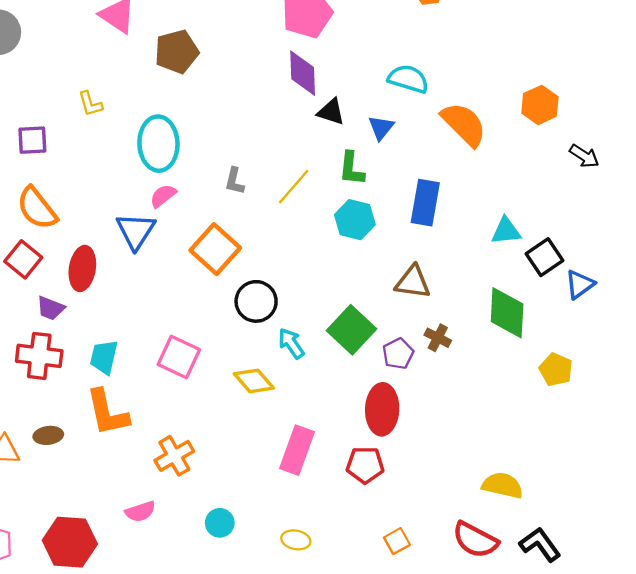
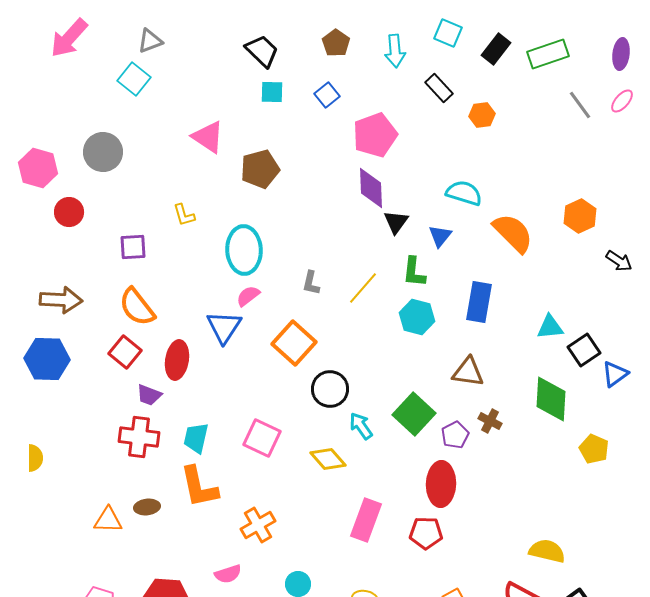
black triangle: (331, 112) -> (396, 222), turned 48

